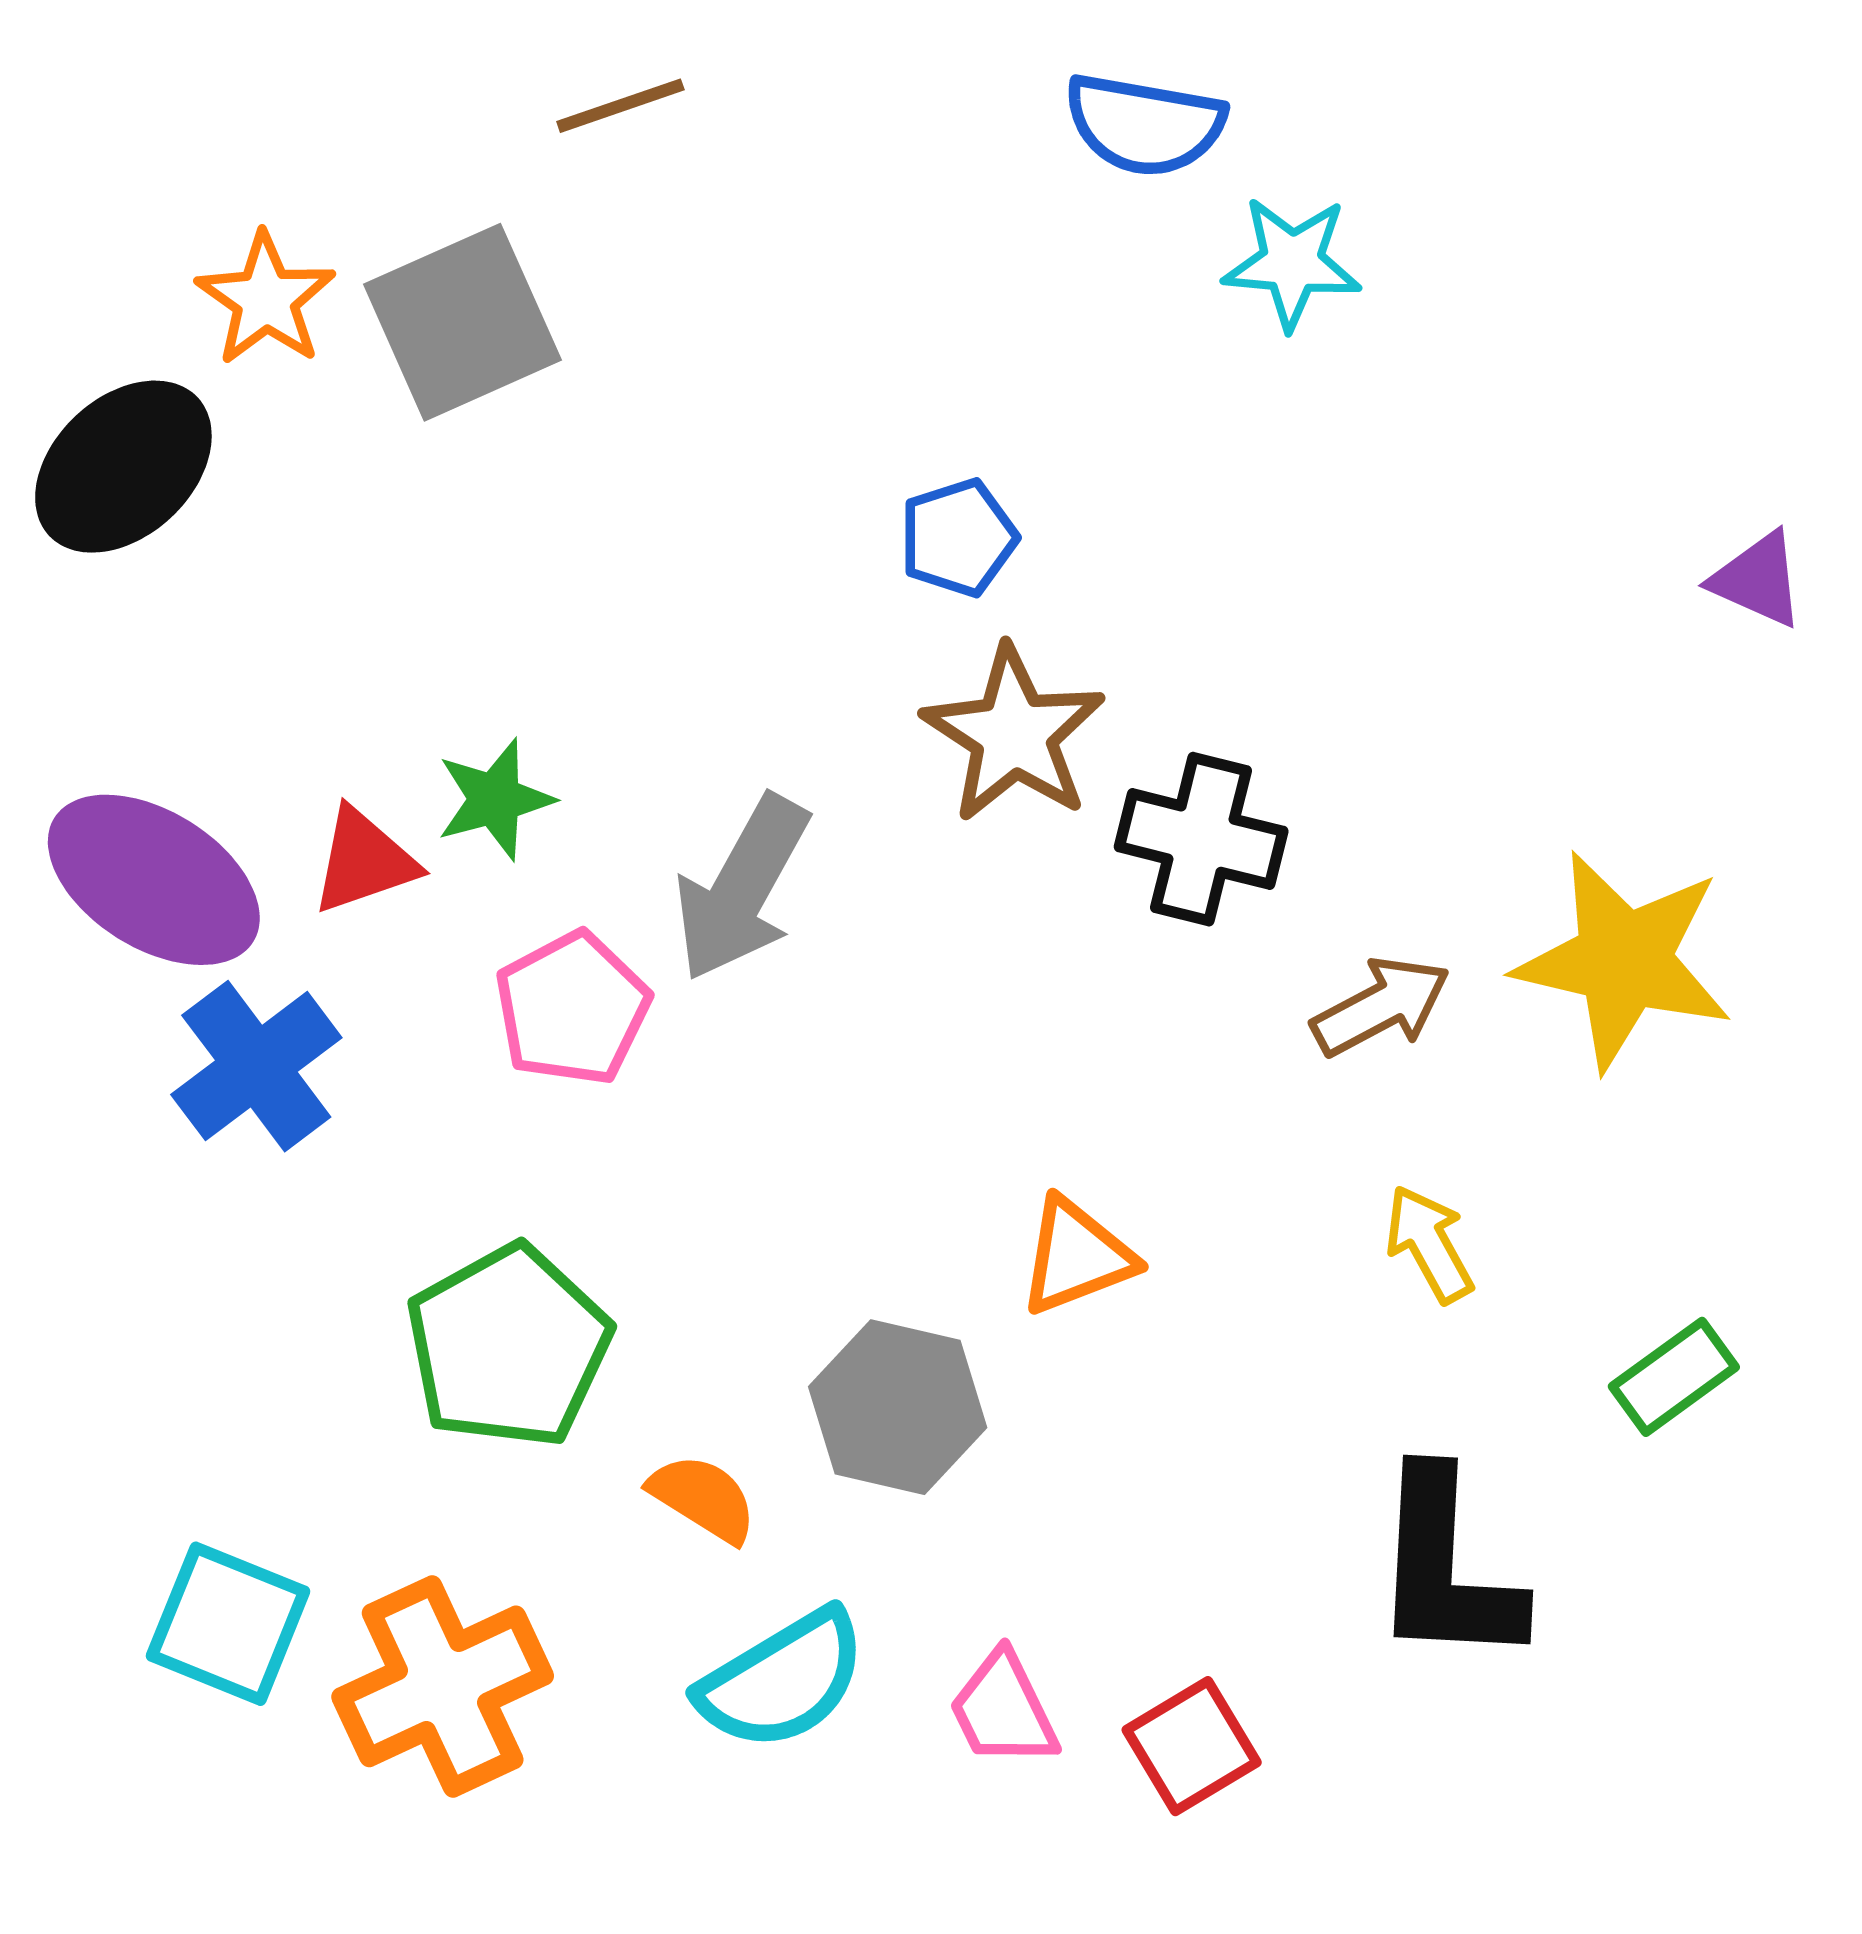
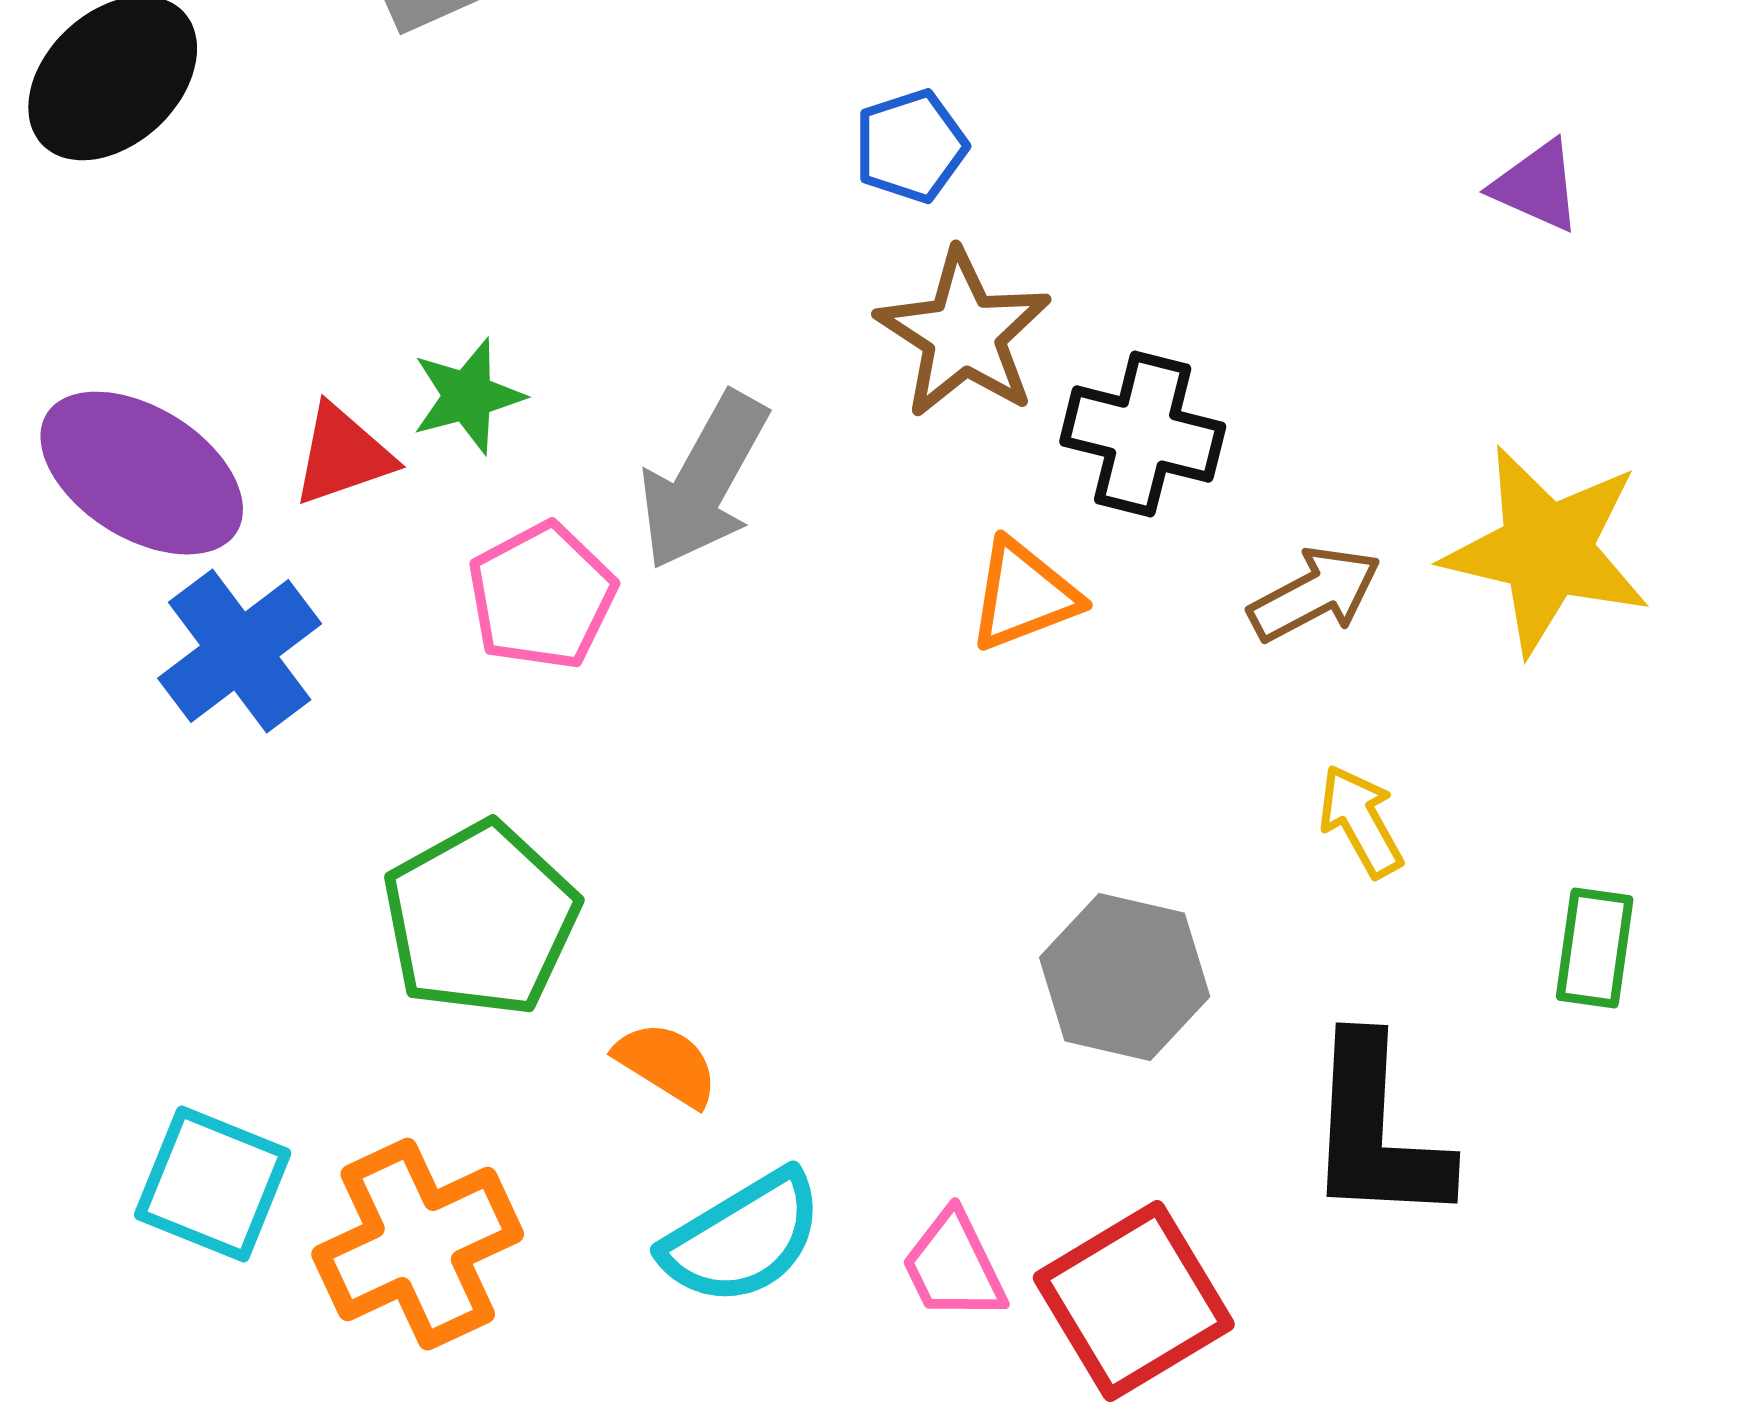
purple triangle: (1758, 580) -> (1537, 186), moved
orange triangle: (1077, 1256) -> (1024, 595), moved
green rectangle: (1674, 1377) -> (1595, 948), turned -46
gray hexagon: (898, 1407) -> (1125, 977), moved
red square: (1192, 1746) -> (1134, 1301), size x1.5

